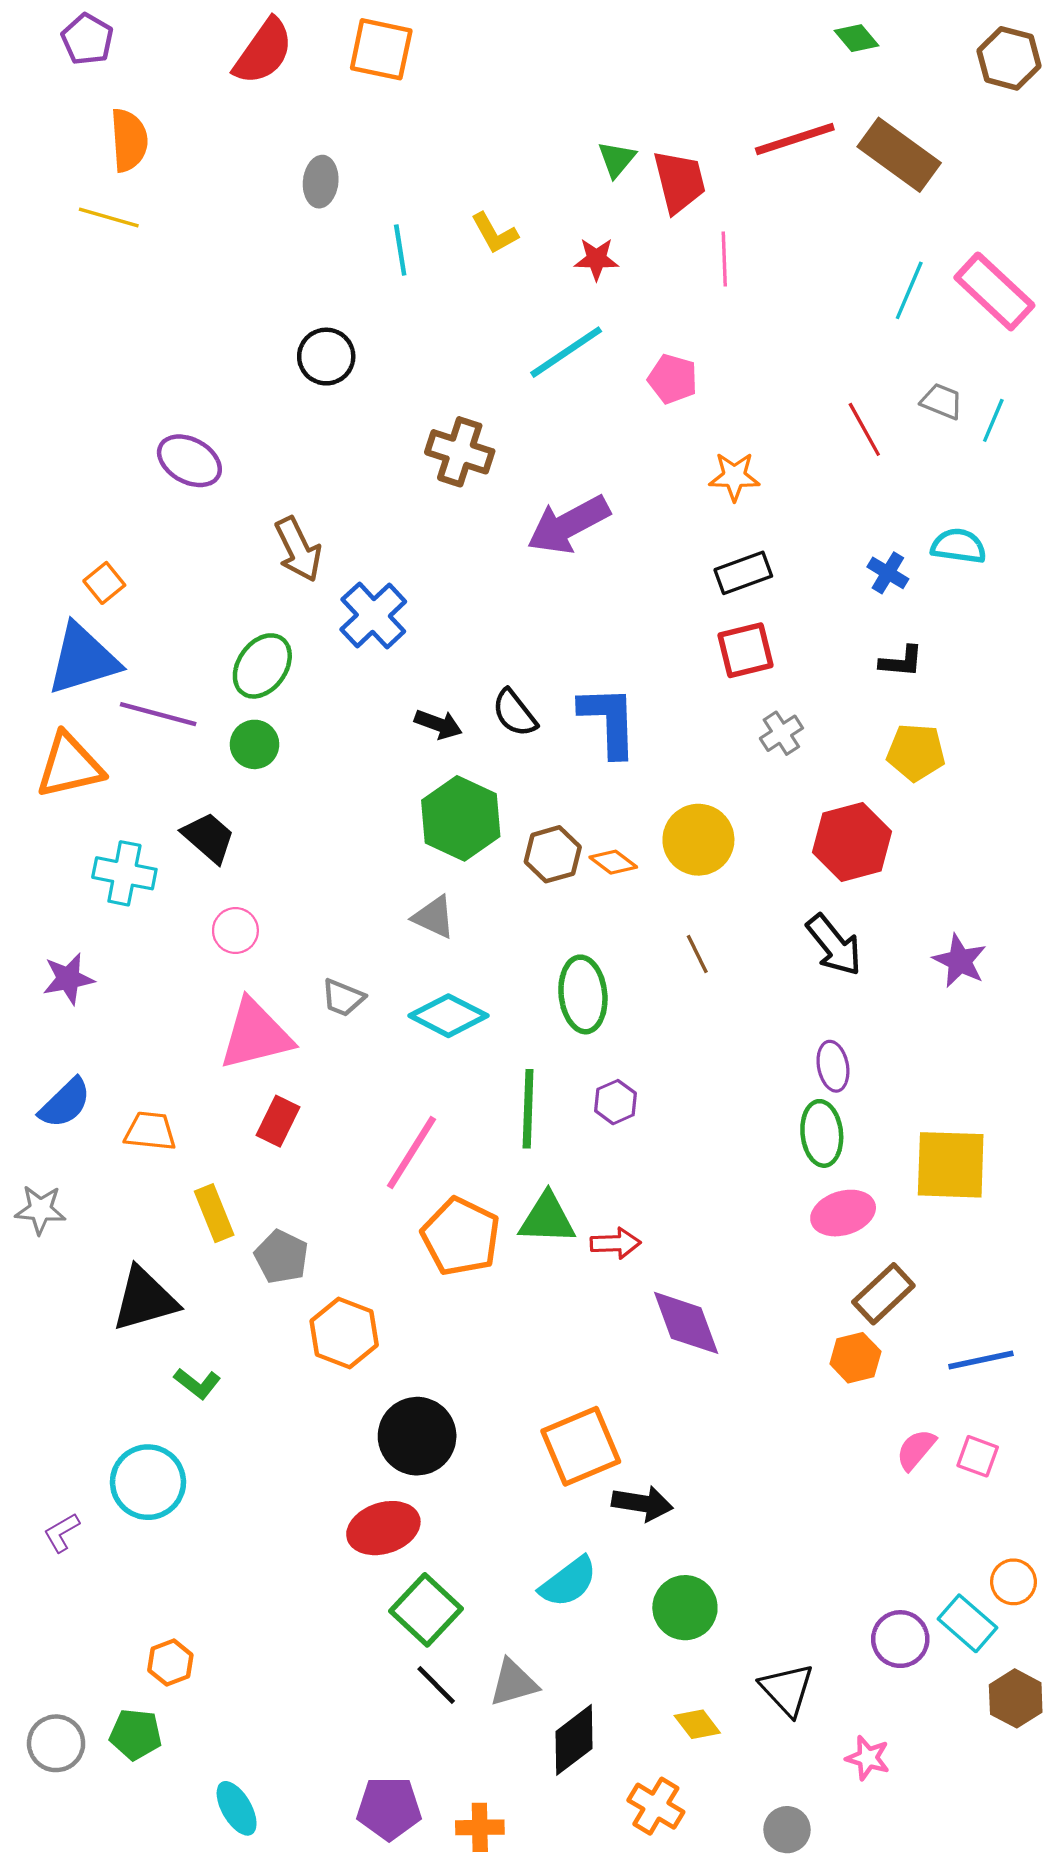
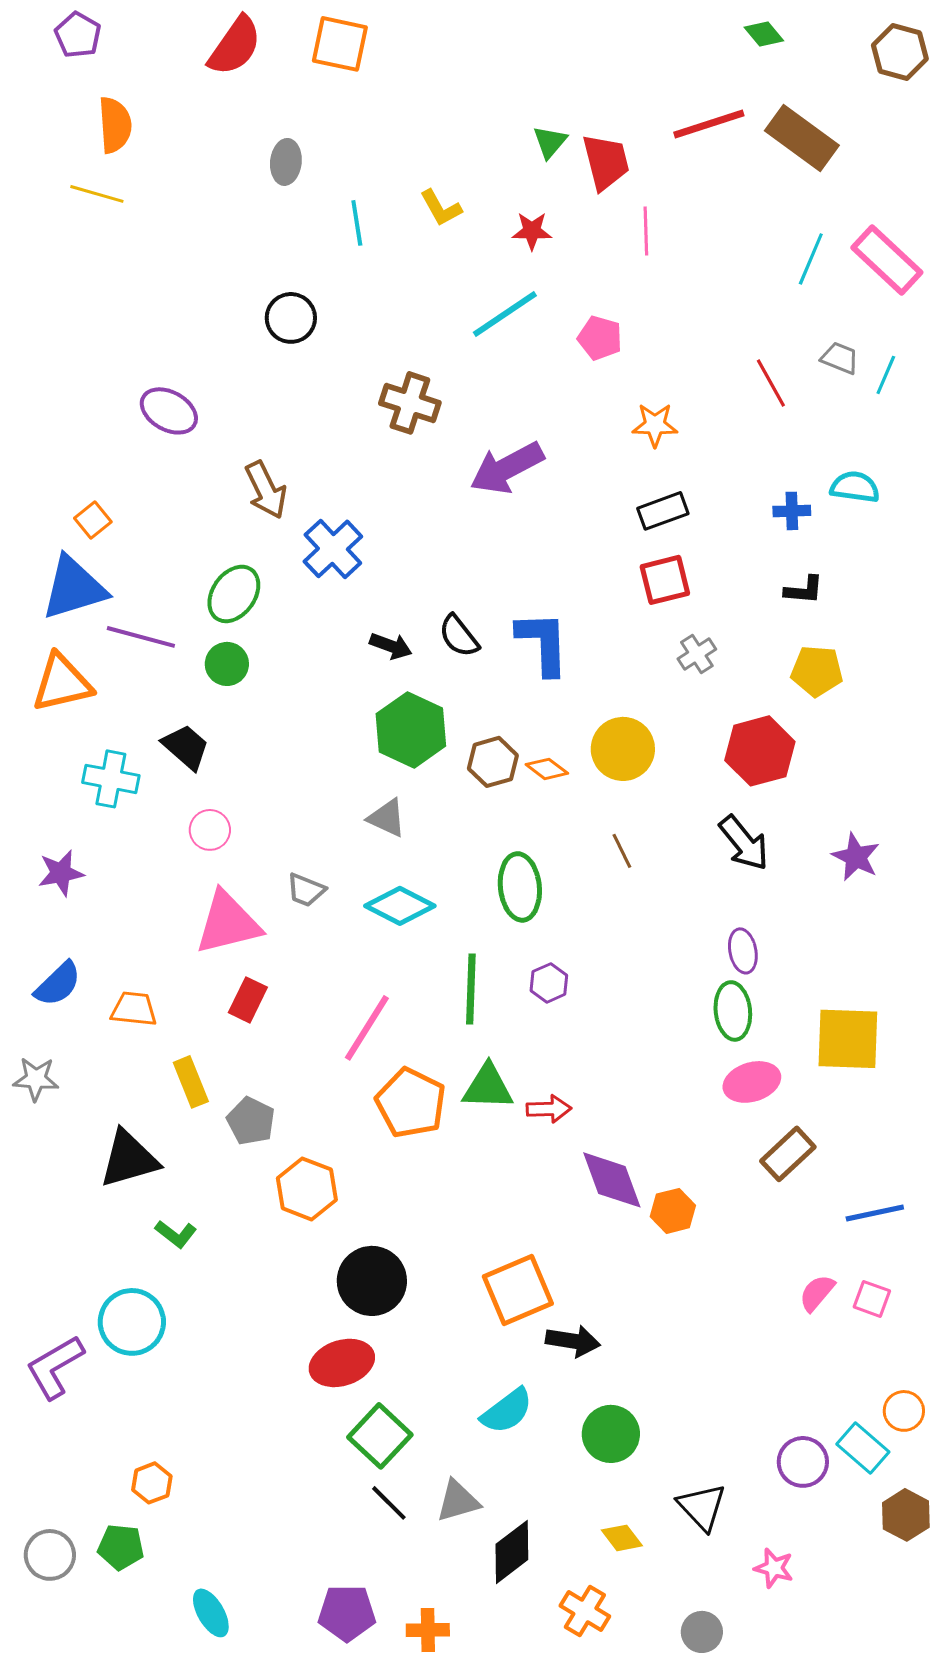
blue cross: (888, 573) -> (792, 511), turned -33
orange hexagon: (855, 1358) -> (673, 1211), moved
purple L-shape: (62, 1533) -> (55, 1367), size x1.8

